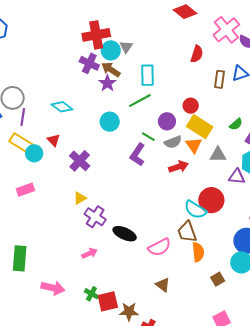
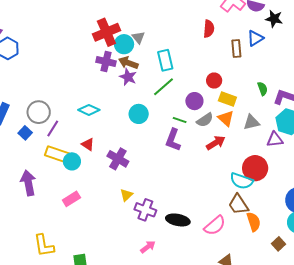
purple line: (23, 117) -> (53, 129), turned 36
green semicircle: (236, 124) -> (262, 89), turned -56
yellow rectangle: (200, 127) -> (227, 99), size x0.7

